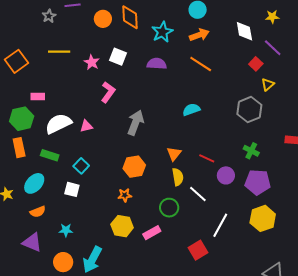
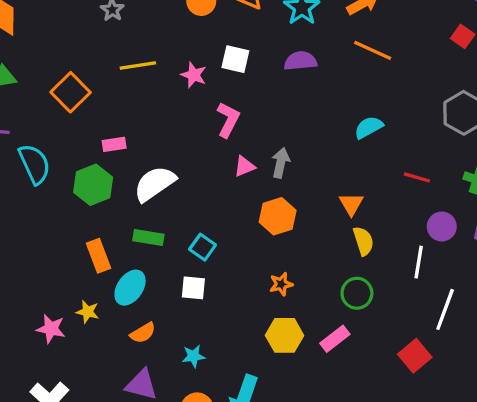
gray arrow: (136, 123) -> (281, 163), size x0.7
pink triangle: (86, 126) -> (244, 166), moved
orange rectangle: (19, 148) -> (99, 256), moved
red line: (207, 158) -> (417, 177), moved
orange hexagon: (134, 167) -> (278, 216), moved
white line: (198, 194) -> (419, 262), moved, turned 66

